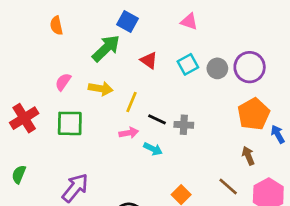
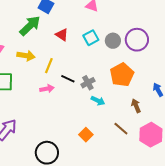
orange pentagon: (254, 114) -> (122, 75), moved
gray cross: (184, 125) -> (88, 83), turned -32
cyan arrow: (153, 149) -> (98, 101), moved

